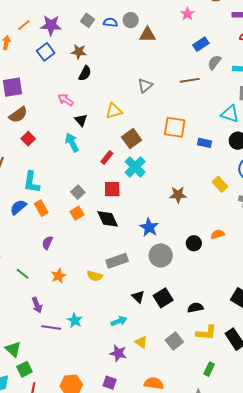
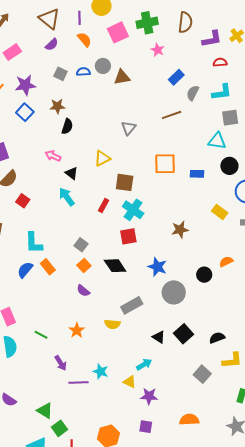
brown square: (132, 139) -> (125, 182), turned -36
red square: (112, 189) -> (128, 236), moved
purple semicircle: (47, 243) -> (83, 291), moved, turned -64
yellow triangle: (141, 342) -> (130, 382), moved

